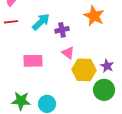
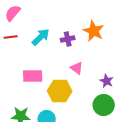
purple cross: (62, 30) -> (68, 39), moved
pink triangle: (68, 53) -> (77, 68), moved
yellow hexagon: (84, 70) -> (60, 91), moved

